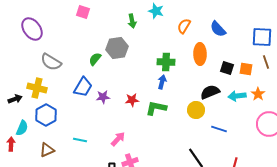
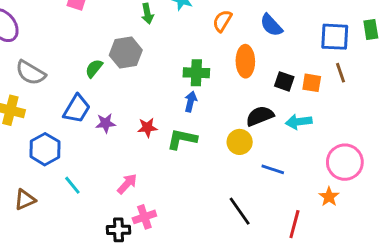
orange star: (258, 94) -> (329, 197), moved
blue hexagon: (46, 115) -> (45, 149), moved
cyan line: (80, 140) -> (72, 185), turned 40

